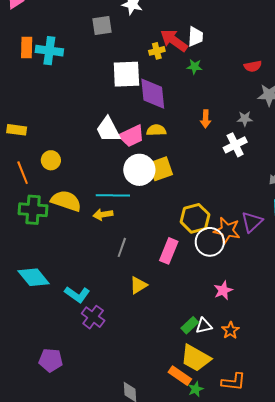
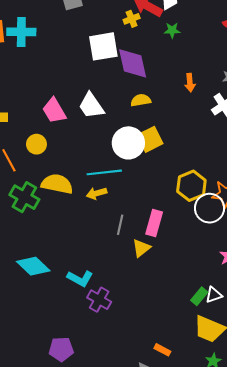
pink trapezoid: (132, 136) -> (54, 111), moved, turned 92
green cross: (33, 210) -> (24, 197), turned 32
pink rectangle: (169, 251) -> (154, 223), moved
yellow triangle: (138, 285) -> (141, 248), moved
orange rectangle: (180, 376) -> (162, 350), moved, size x0.7

